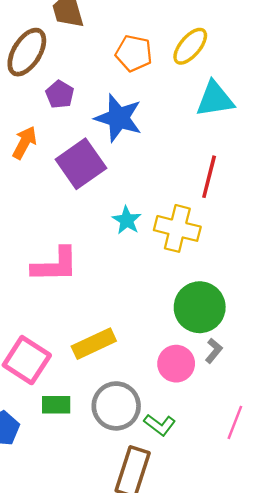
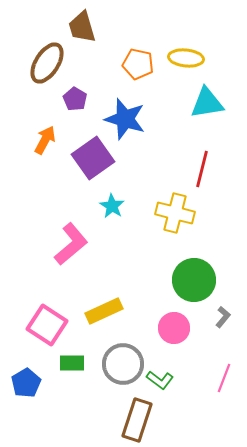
yellow ellipse: (190, 46) -> (186, 58), turned 56
cyan star: (127, 220) -> (112, 206), moved
pink L-shape: (55, 265) -> (71, 244), turned -39
gray L-shape: (214, 351) -> (223, 317), moved

